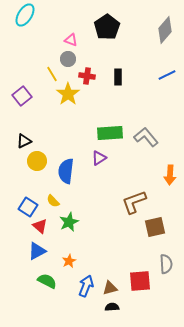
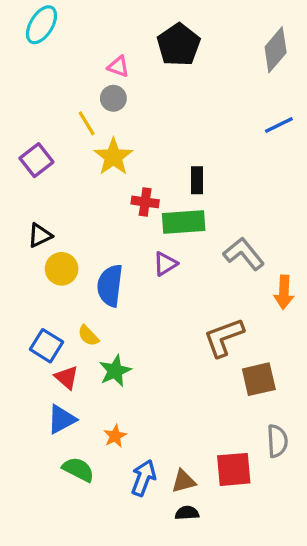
red cross: (87, 76) -> (145, 202), moved
black rectangle: (118, 77) -> (197, 180), moved
gray L-shape: (146, 137) -> (244, 254), moved

